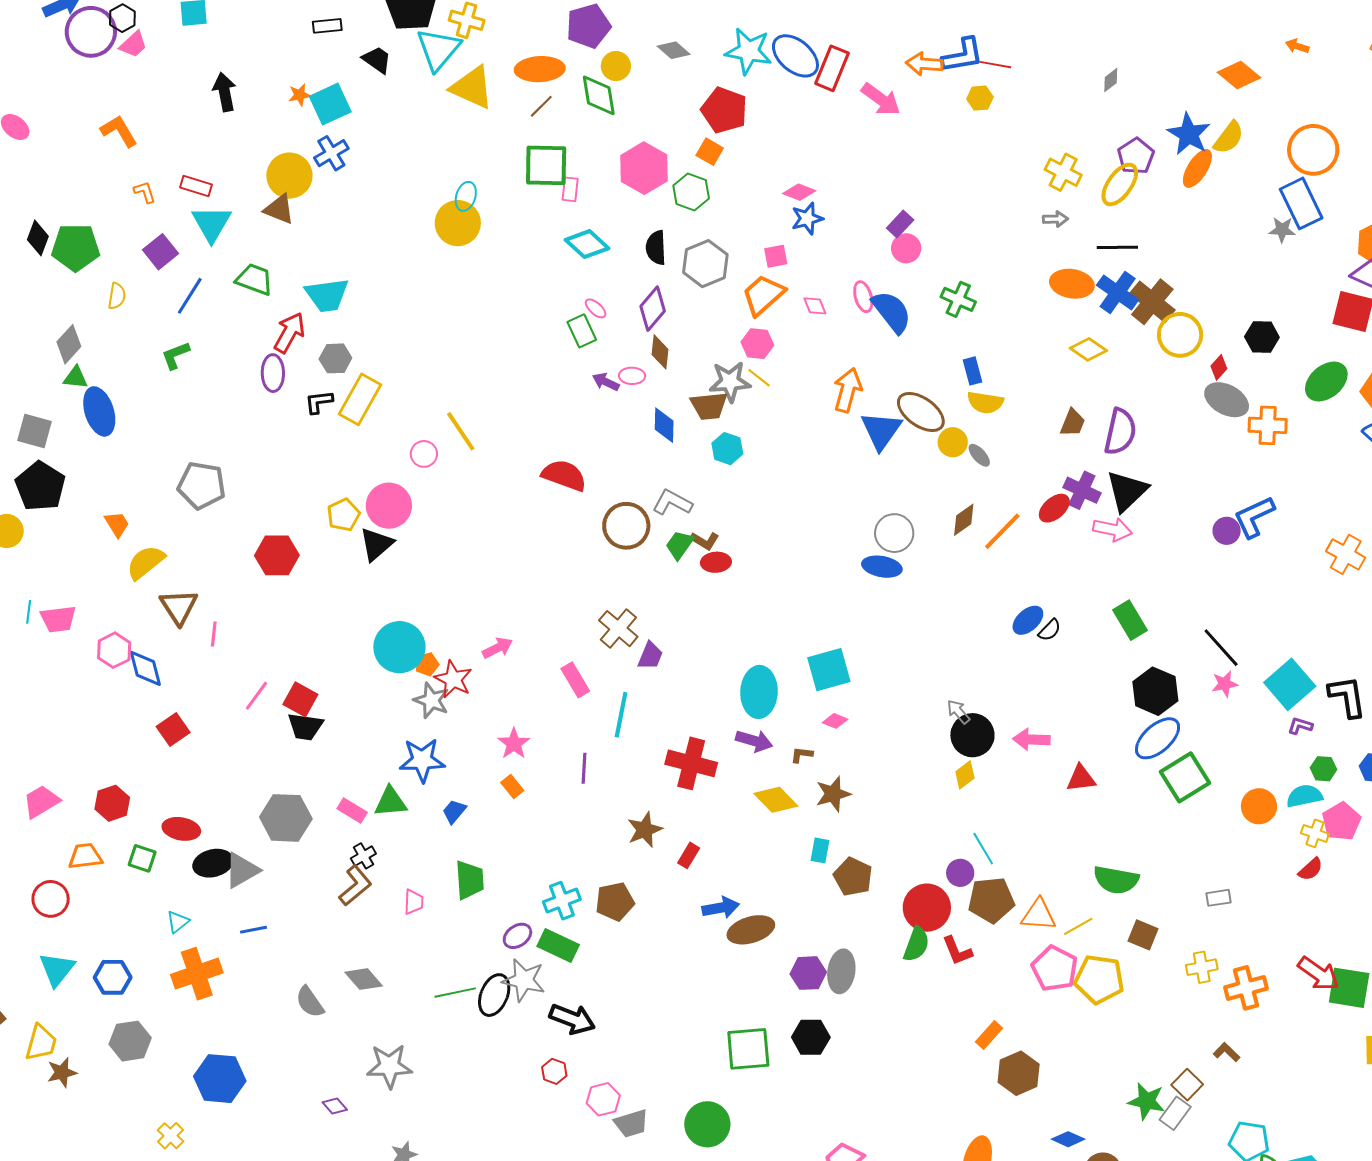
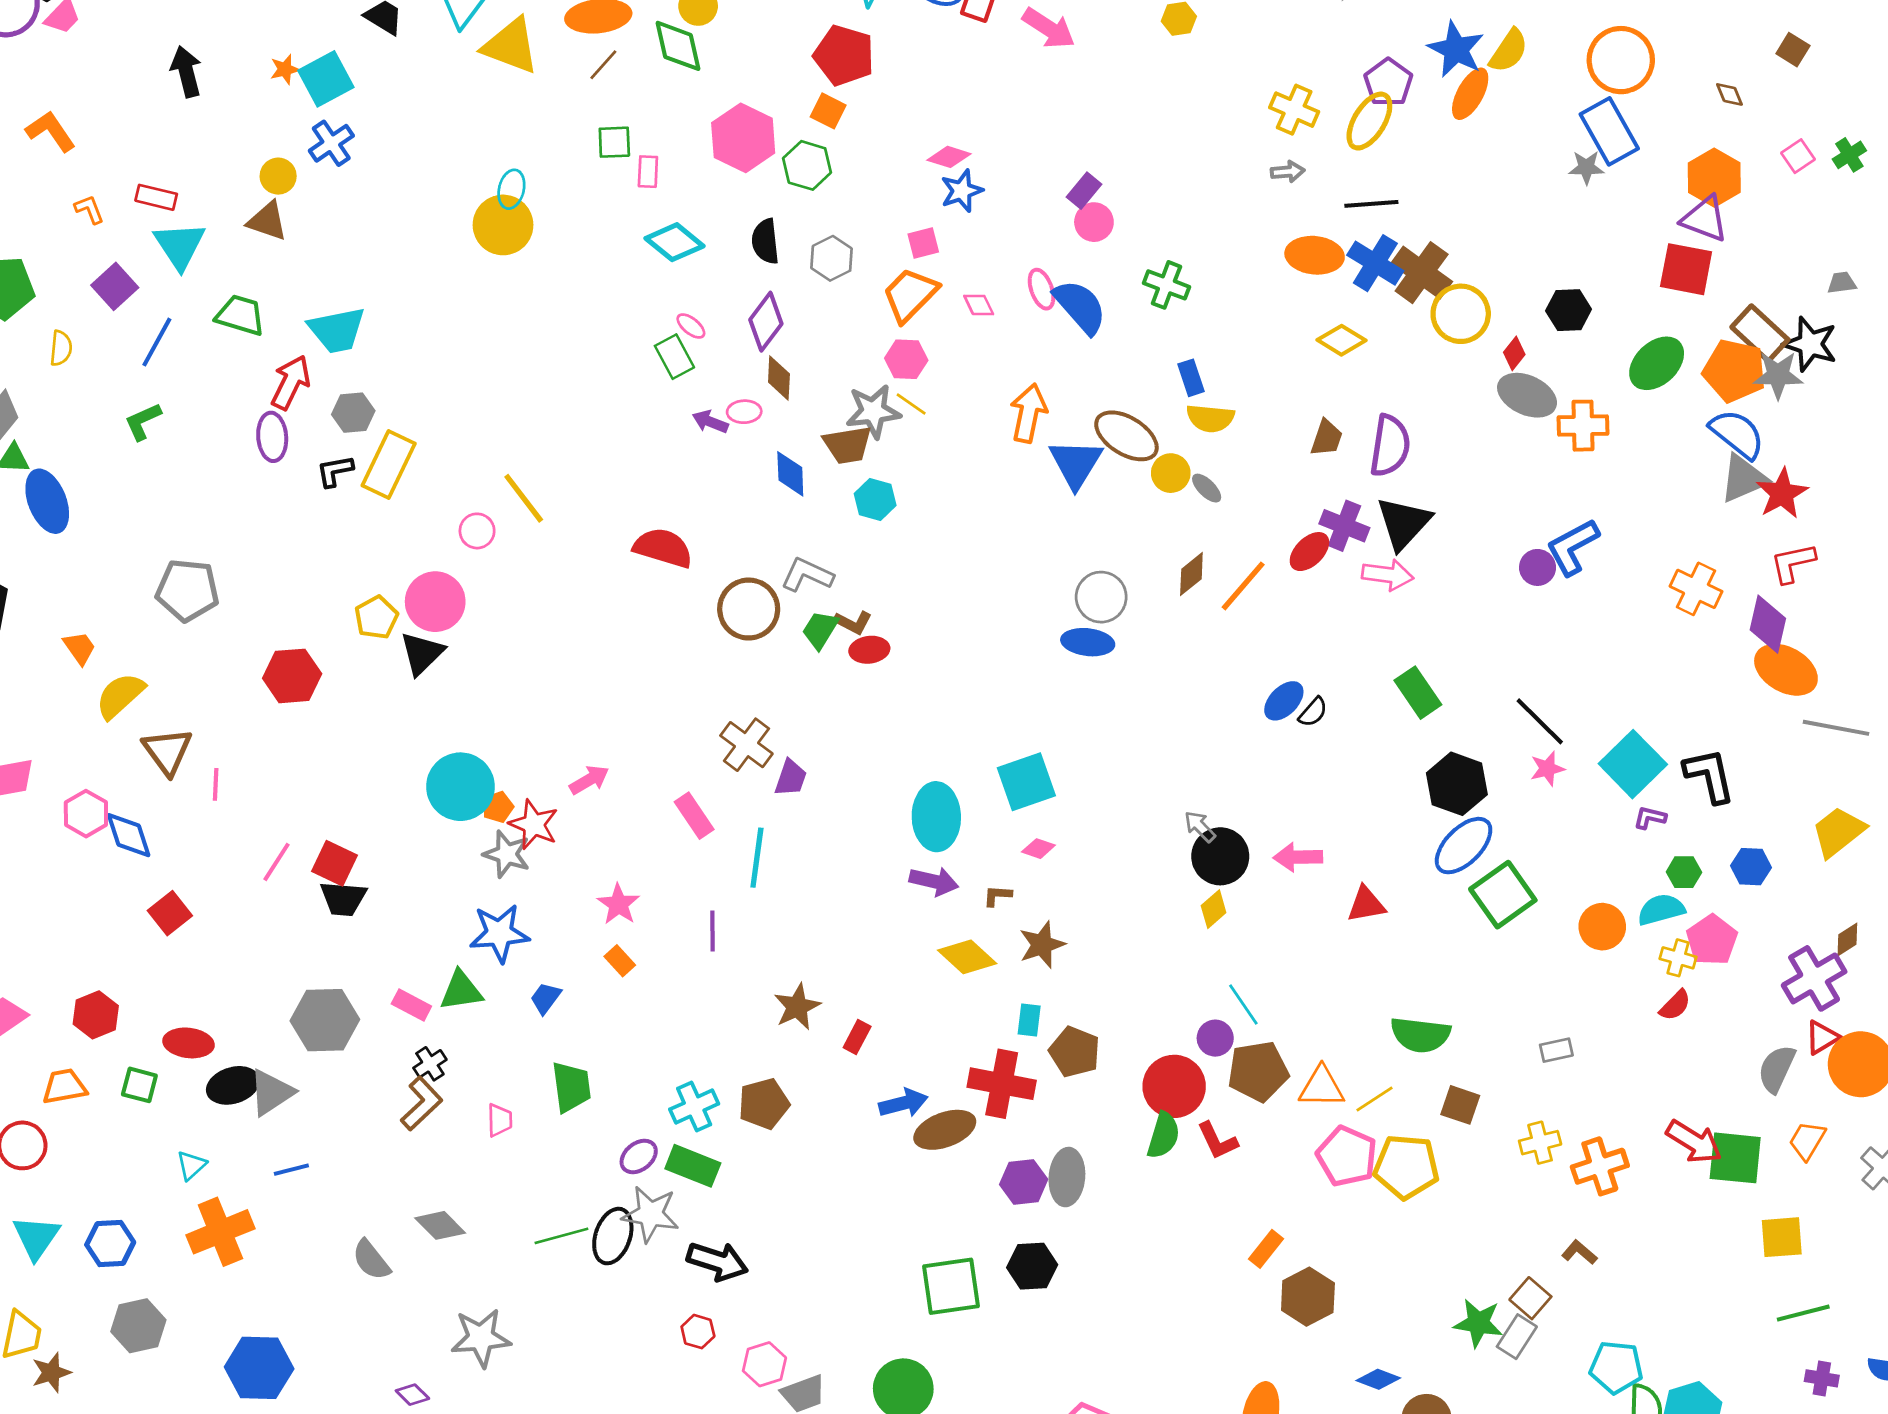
green square: (546, 165) -> (614, 142), size x0.6
yellow circle: (289, 176) -> (278, 176), size x0.6
gray hexagon: (705, 264) -> (832, 258), size x0.7
red cross: (691, 763) -> (1002, 1084), moved

